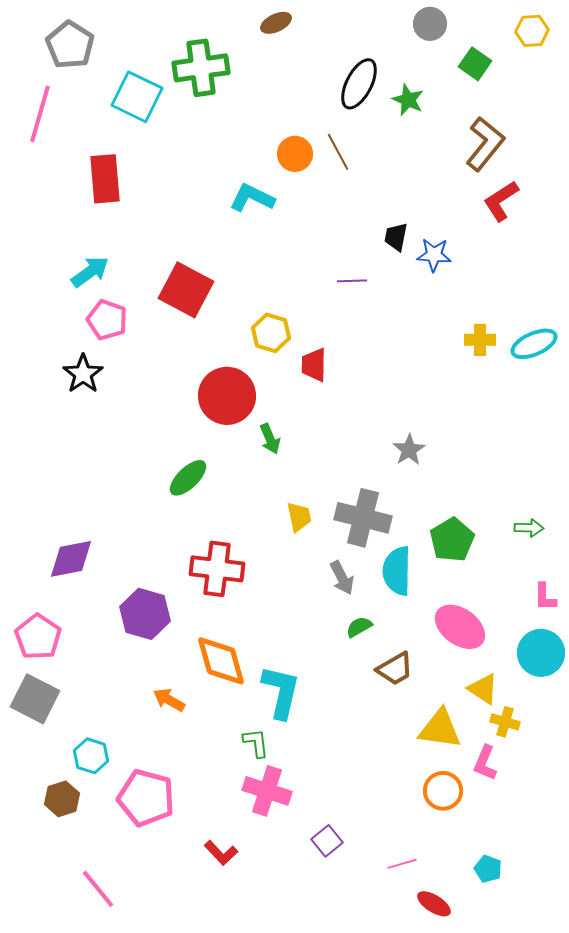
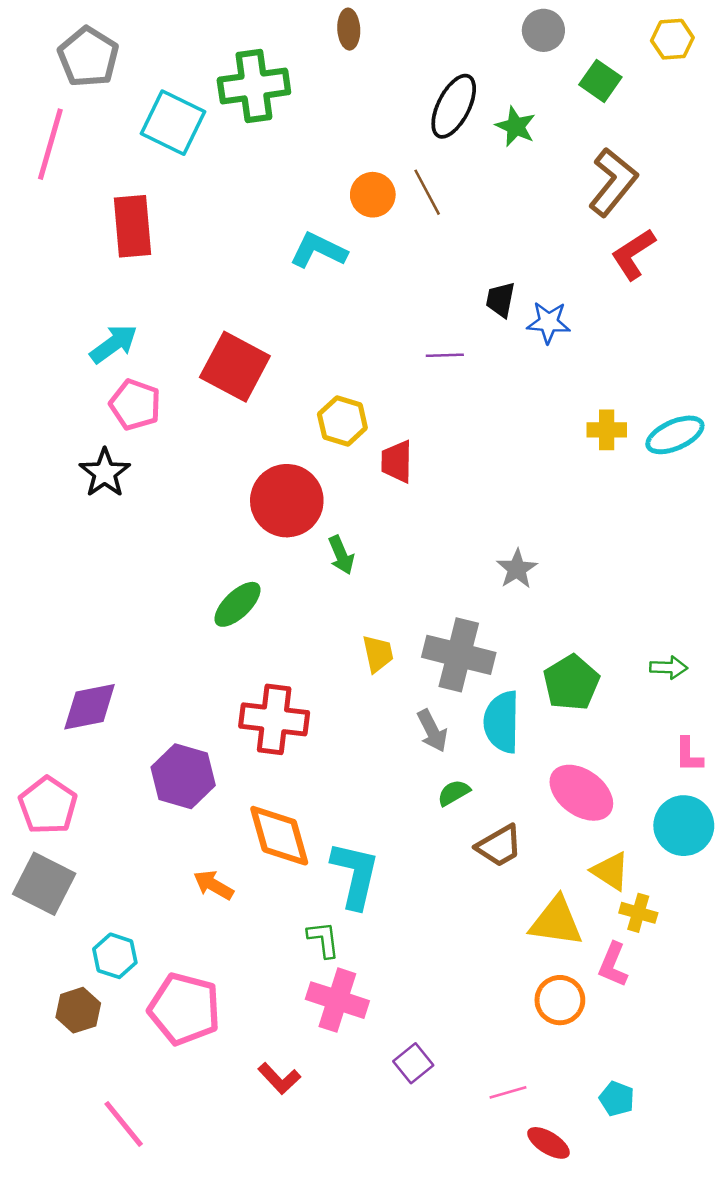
brown ellipse: (276, 23) -> (349, 29), turned -68

